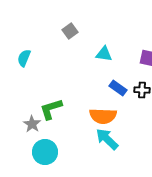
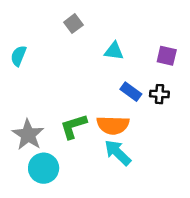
green L-shape: (51, 109) -> (73, 126), moved
gray star: (32, 124) -> (28, 135), size x1.5

